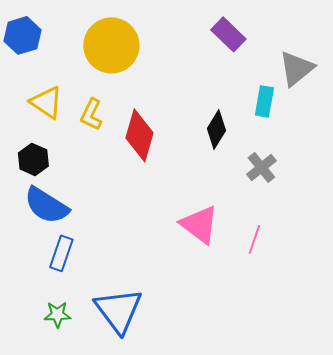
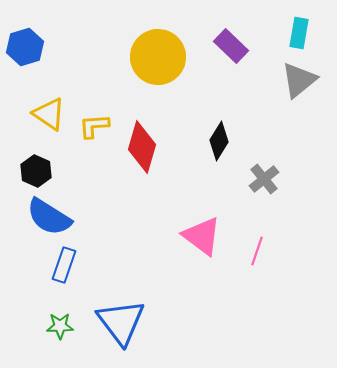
yellow circle: (111, 45) -> (158, 57), moved
cyan rectangle: (264, 101) -> (299, 33), moved
yellow L-shape: (91, 114) -> (94, 126), turned 60

